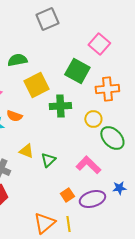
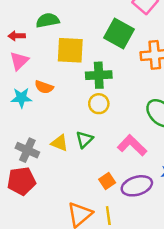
yellow square: (36, 85) -> (70, 50), turned 30
yellow circle: (93, 119) -> (99, 104), moved
yellow triangle: (26, 151) -> (59, 143), moved

